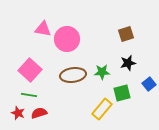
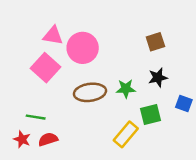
pink square: (30, 70) -> (46, 68), moved
blue square: (149, 84) -> (184, 103), turned -32

